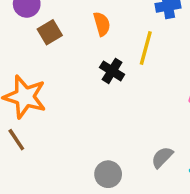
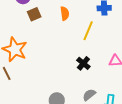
black cross: (112, 71) -> (83, 63), moved

